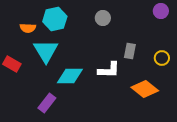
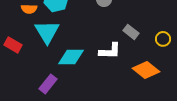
gray rectangle: (130, 51) -> (131, 32), turned -63

